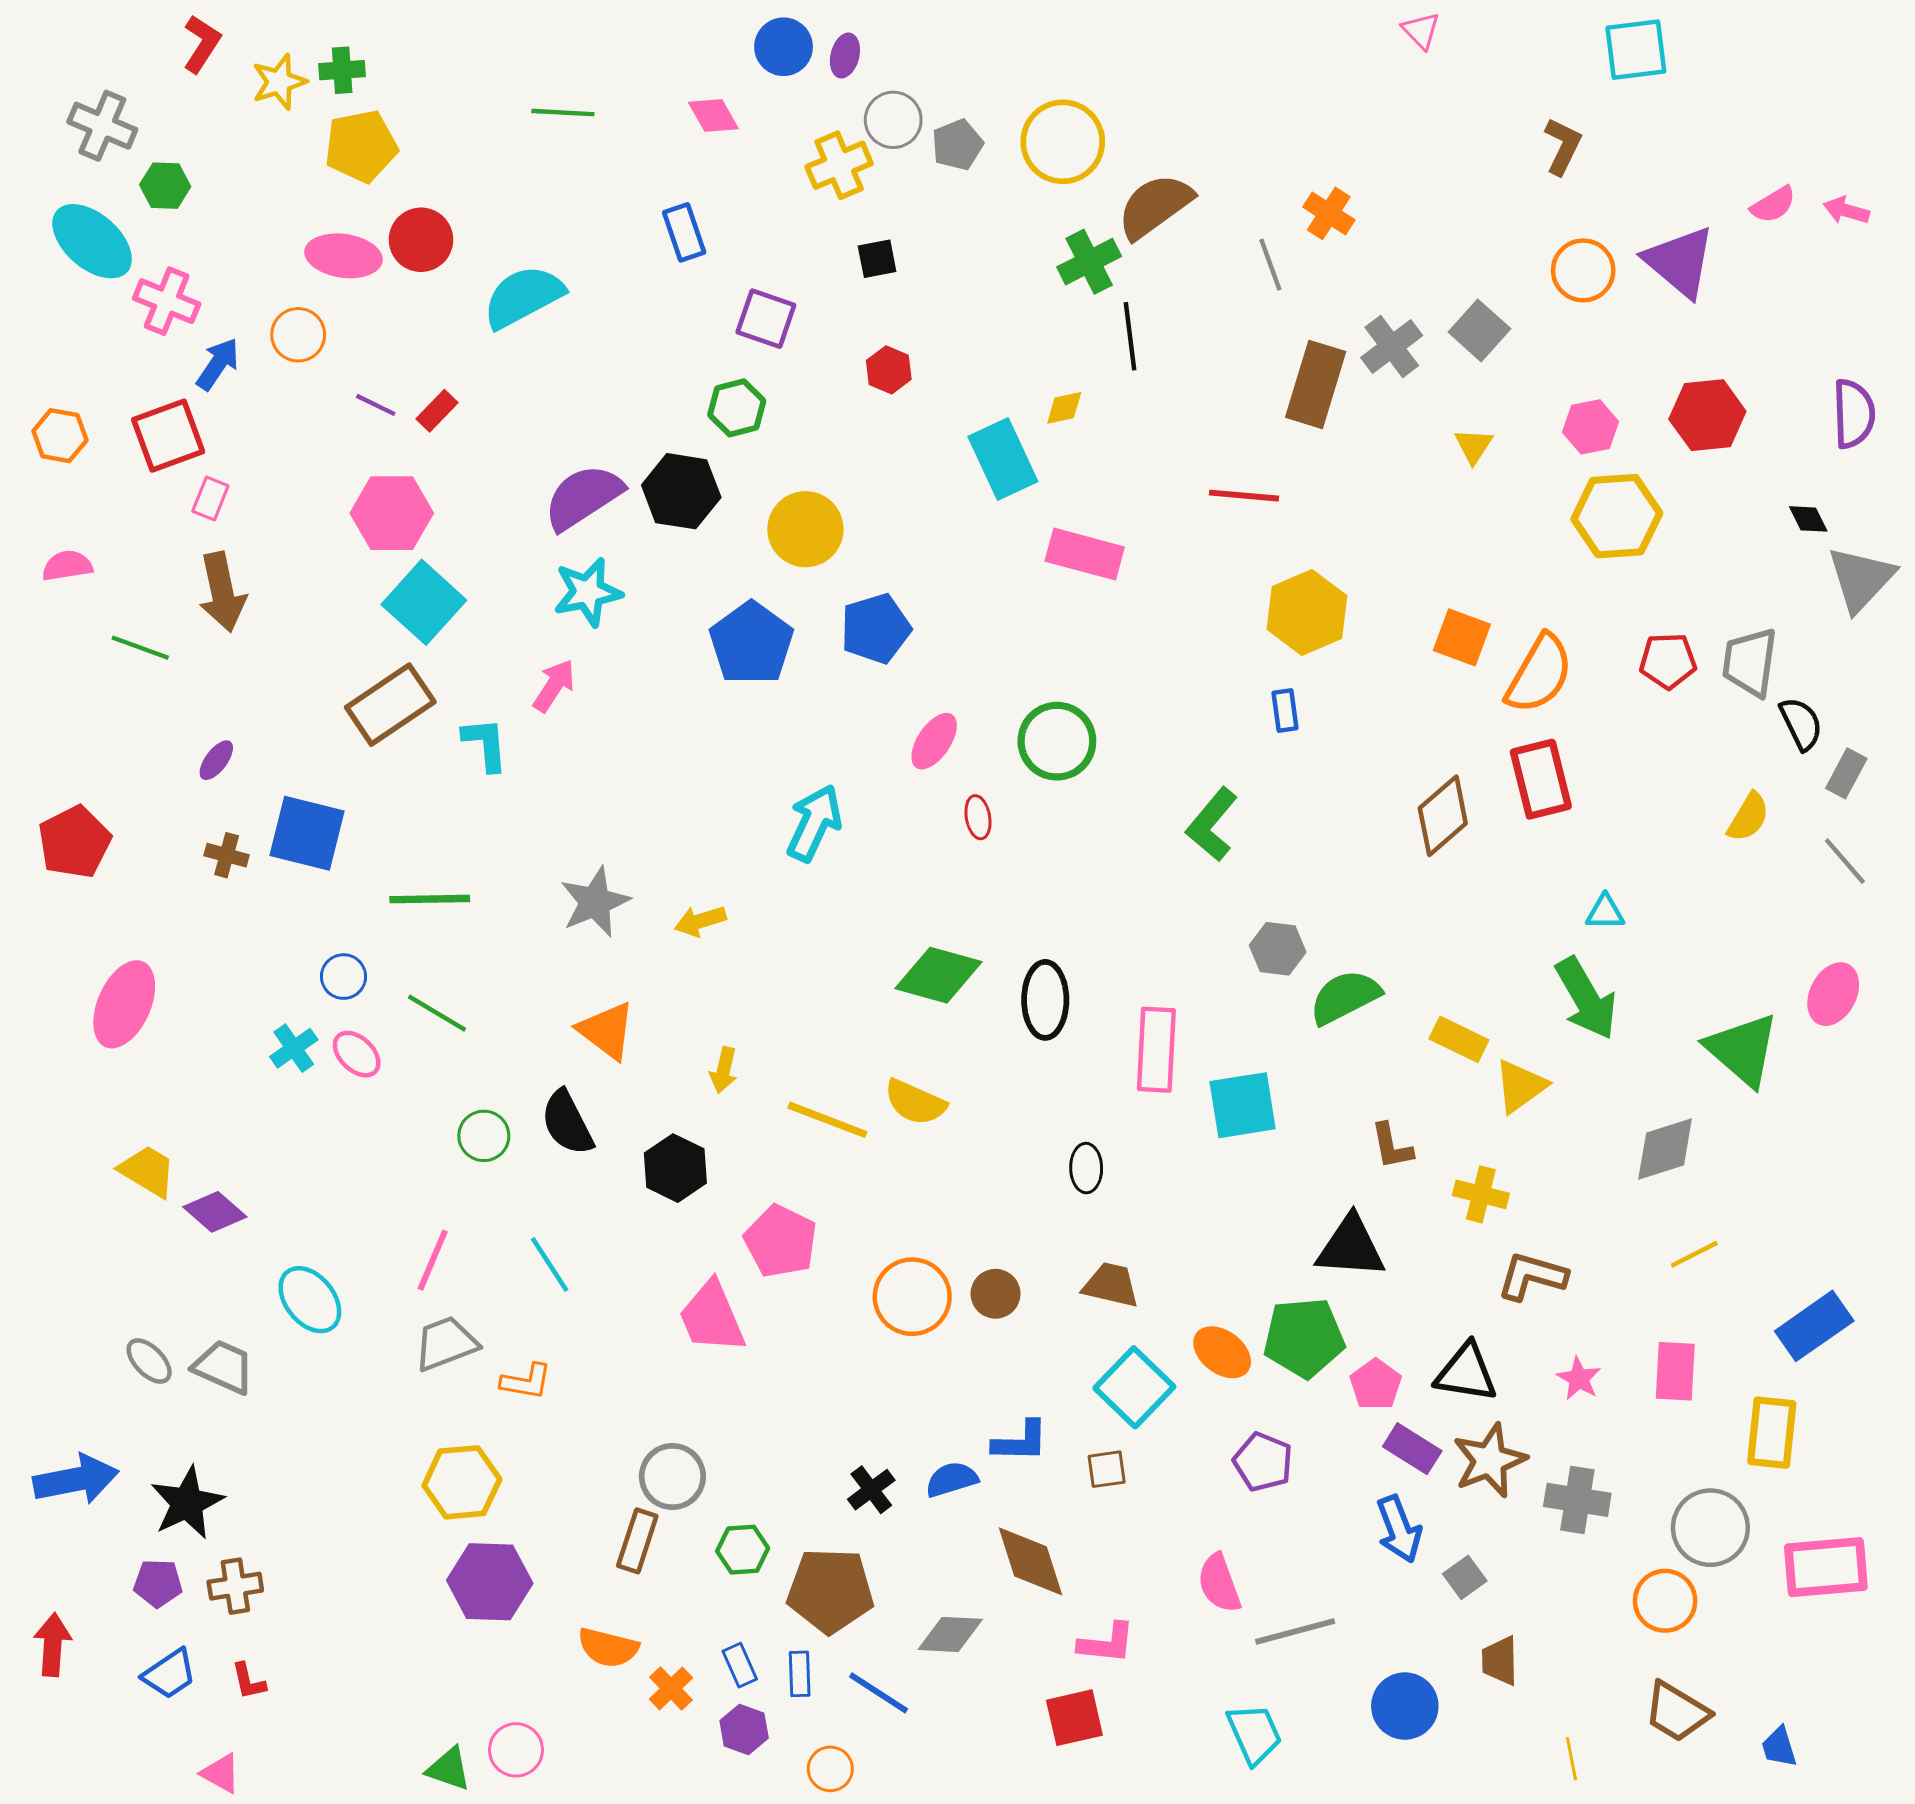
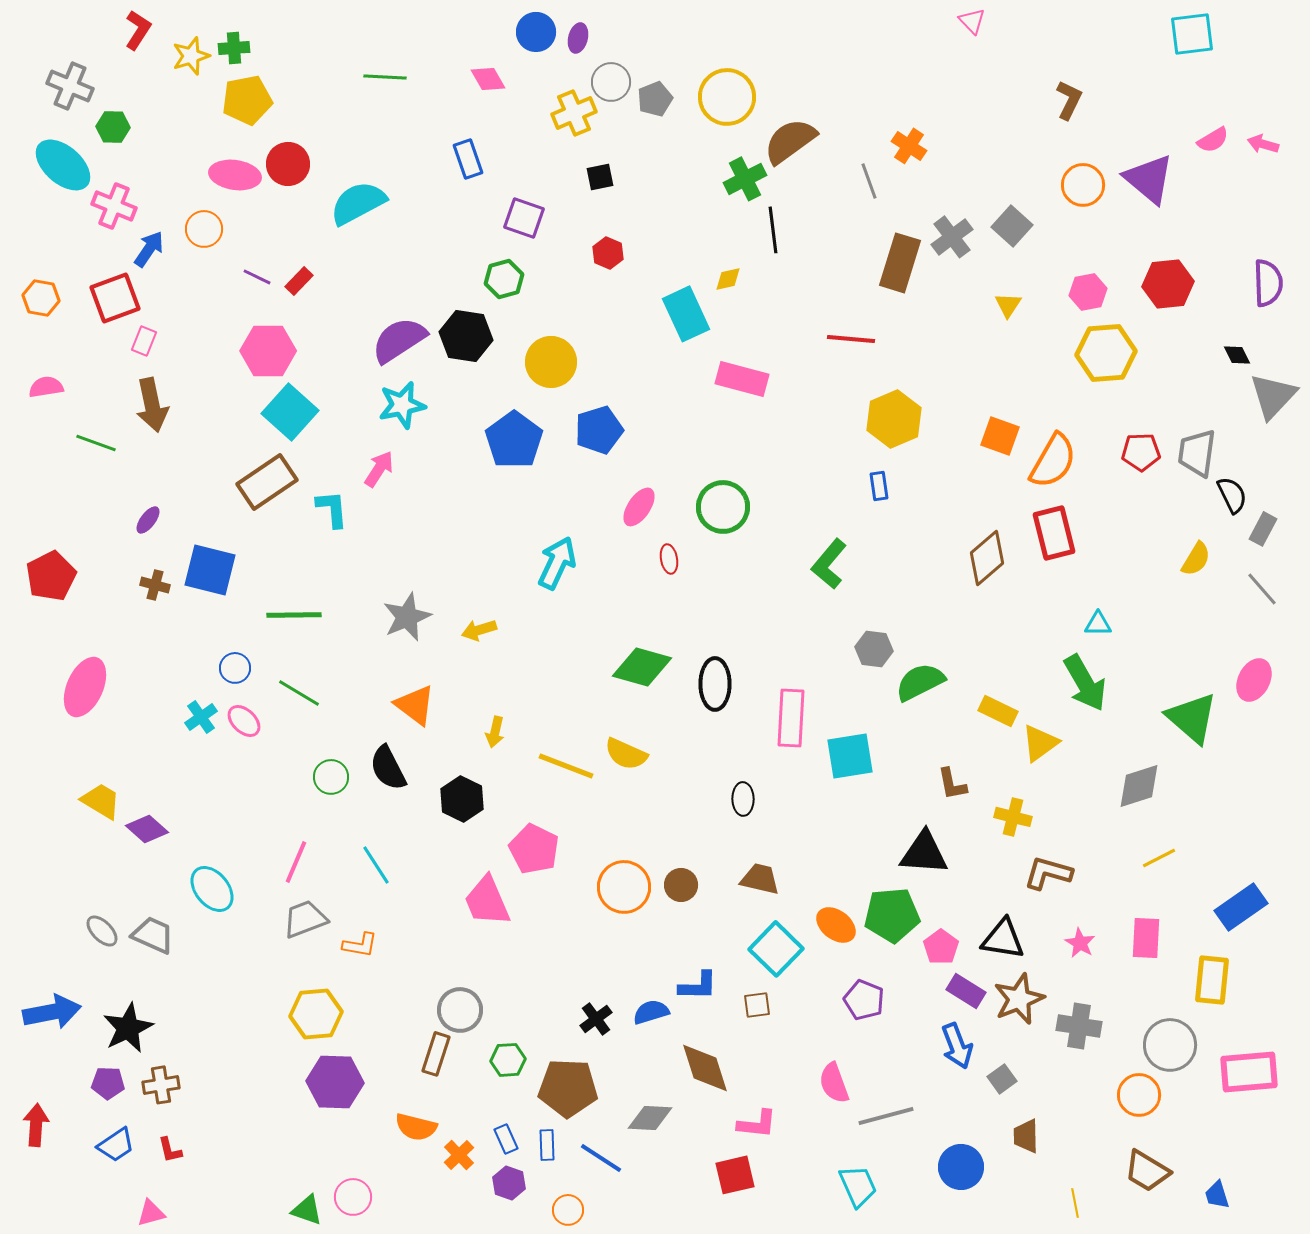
cyan square: (1636, 50) -> (1192, 34), moved
pink triangle: (221, 1773) -> (151, 1213), turned -44

